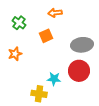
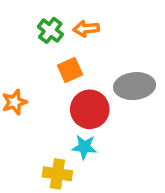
green cross: (19, 23) -> (50, 30), moved
red circle: (79, 71) -> (90, 109), moved

